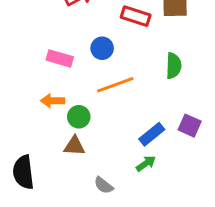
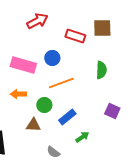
pink rectangle: (60, 58) -> (23, 65), size x1.4
green circle: (79, 117) -> (44, 105), moved
blue rectangle: (152, 134) -> (67, 117), moved

